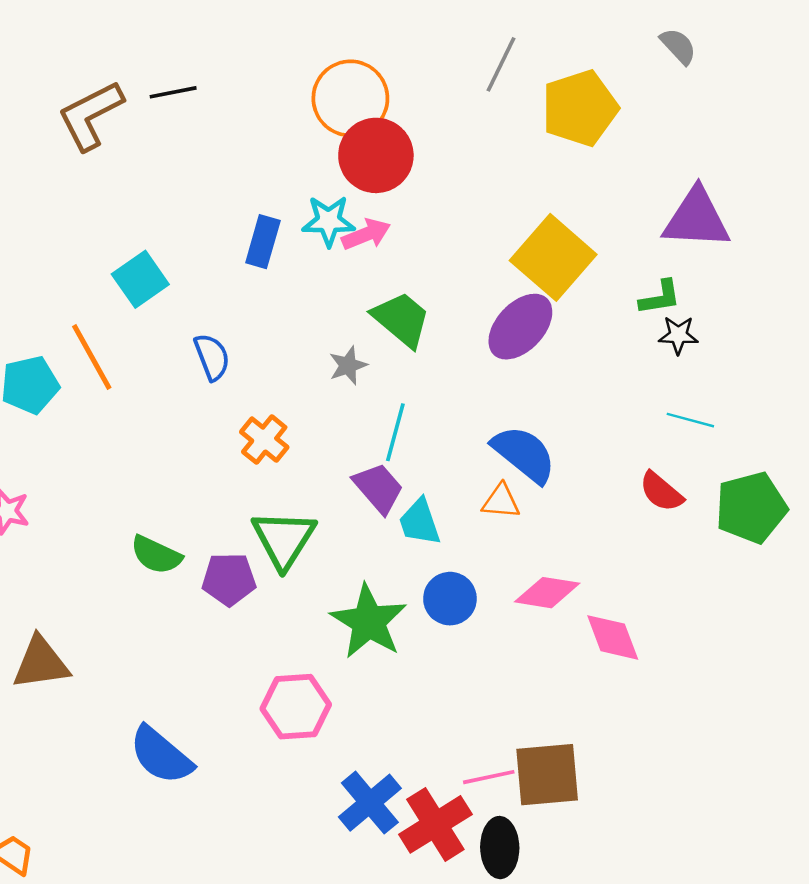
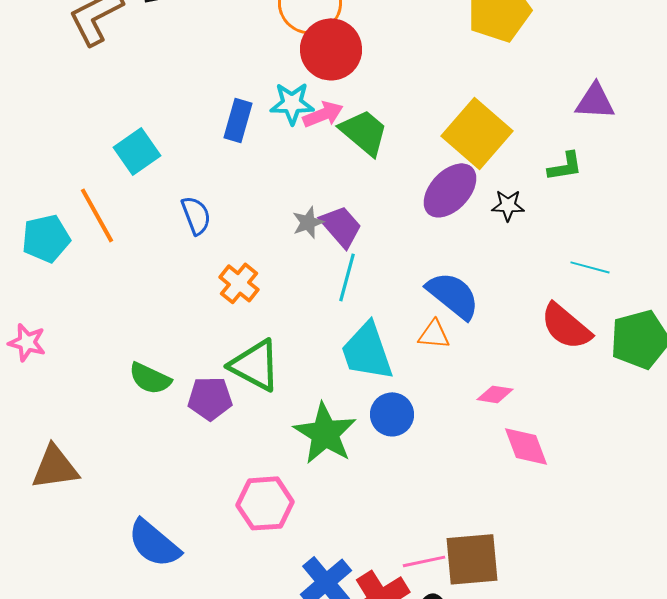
purple triangle: (696, 219) -> (595, 101), size x0.7
green trapezoid: (401, 319) -> (364, 132), moved
black star: (678, 335) -> (508, 205), moved
purple trapezoid: (378, 488) -> (341, 226), moved
red semicircle: (661, 492) -> (566, 326), size x1.4
cyan trapezoid: (420, 522) -> (367, 351), size x1.5
green triangle: (284, 539) -> (255, 365), turned -34
pink diamond: (547, 593) -> (495, 394), moved, size x0.7

